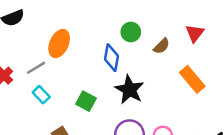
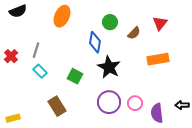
orange ellipse: (59, 44) -> (62, 16), moved
gray line: (36, 68) -> (36, 50), turned -42
orange rectangle: (192, 79) -> (158, 59), turned -60

